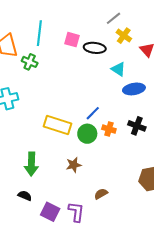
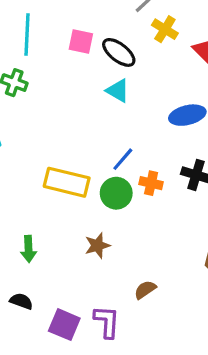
black ellipse: (95, 48) -> (119, 52), turned 35
cyan triangle: (118, 69) -> (118, 91), moved
green arrow: (31, 164) -> (29, 249), size x0.7

